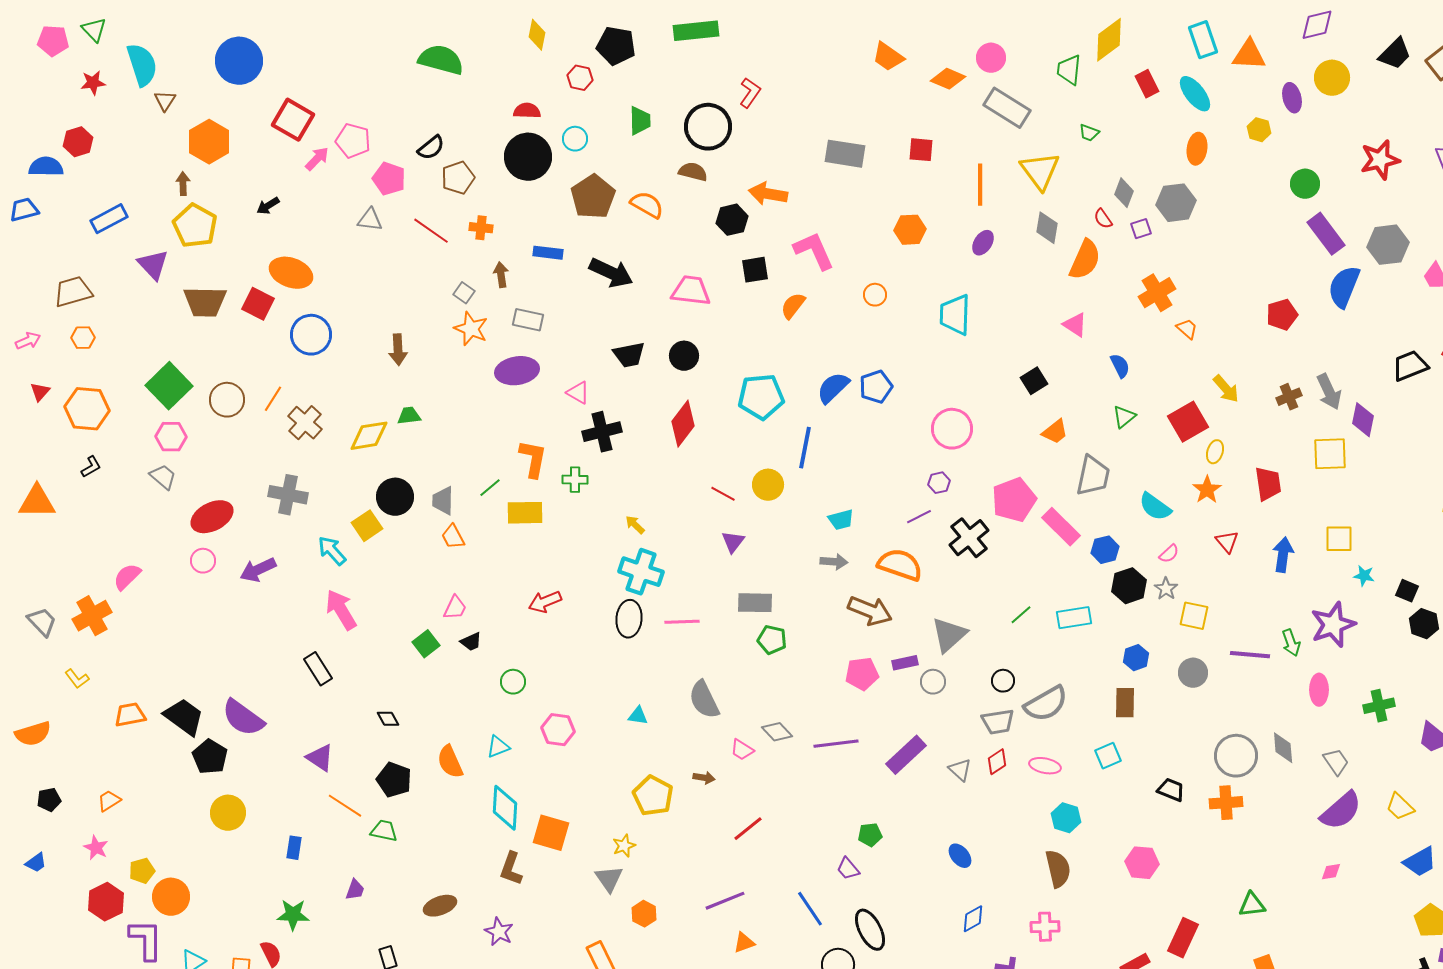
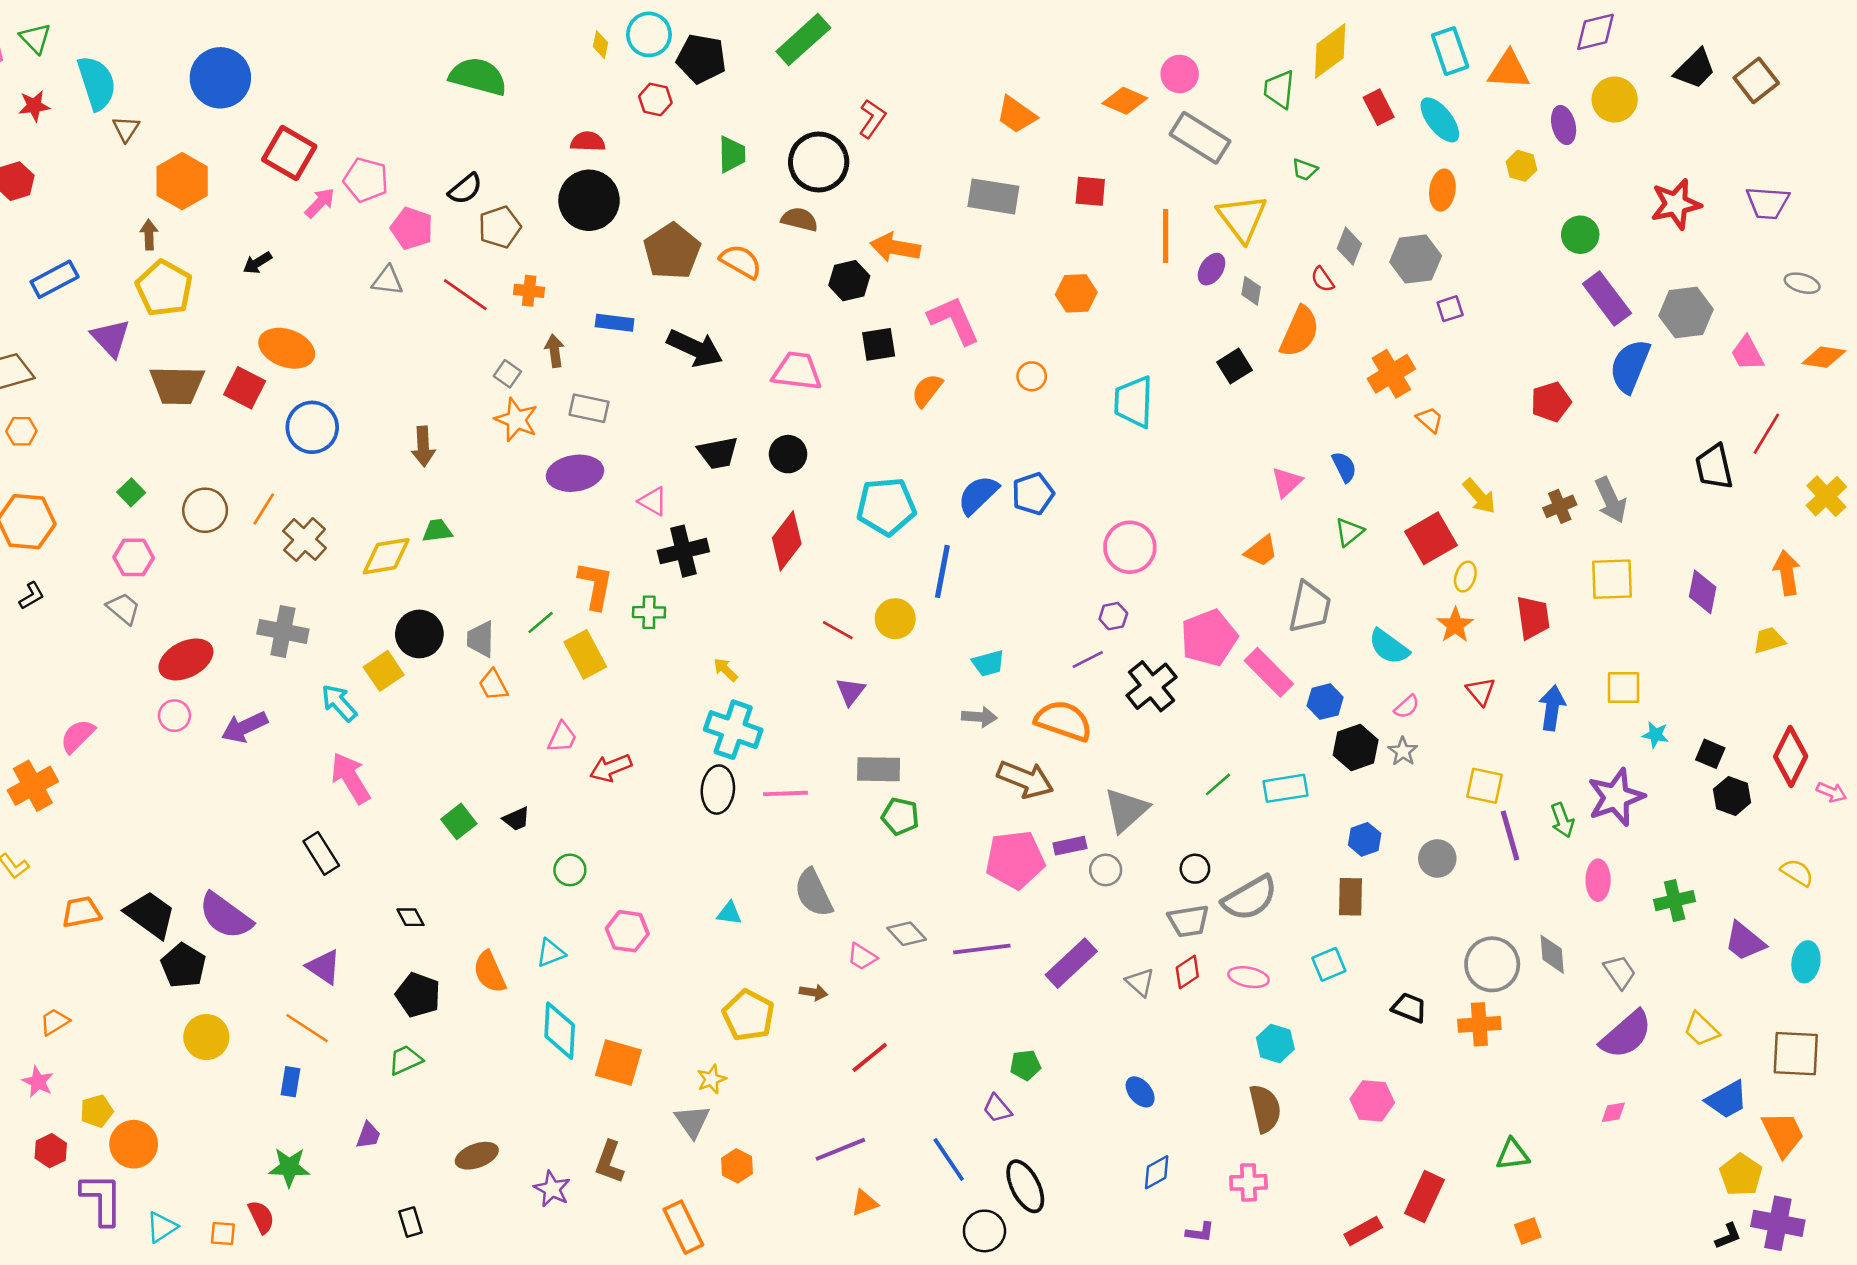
green rectangle: (696, 31) -> (803, 40), turned -36
yellow diamond: (537, 35) -> (601, 45), size x0.7
orange trapezoid: (888, 57) -> (1016, 115), moved
cyan circle: (575, 139) -> (649, 34), moved, size x1.4
gray diamond: (1047, 228) -> (1251, 291), size x0.7
purple square: (1141, 229) -> (1450, 309), moved
purple ellipse: (983, 243) -> (1212, 269), moved
pink triangle: (1075, 325) -> (1287, 482), moved, turned 44
black trapezoid: (1410, 366) -> (1714, 467), turned -81
black square: (1034, 381) -> (1234, 366), moved
green square: (169, 386) -> (131, 492), size x0.5
purple diamond: (1363, 420) -> (1703, 592), moved
yellow rectangle: (525, 513) -> (585, 654), turned 63
pink trapezoid: (455, 608) -> (562, 737), moved
yellow square: (1194, 616) -> (1484, 786), moved
purple line: (1250, 655) -> (1510, 836), turned 69
pink pentagon: (862, 674) -> (1015, 860), size x1.4
orange line: (345, 806) -> (307, 1028), moved
green trapezoid: (384, 831) -> (405, 1060), turned -36
brown L-shape: (511, 869) -> (609, 1162), moved
red hexagon: (106, 902) -> (51, 1151), size x0.7

